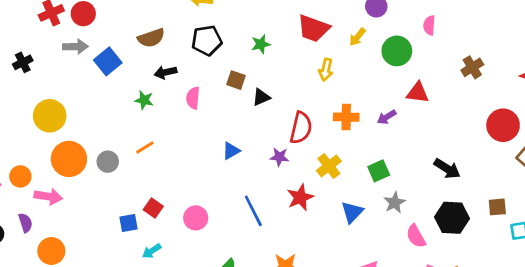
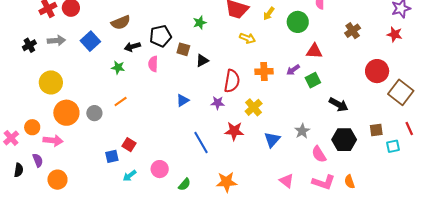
black pentagon: (207, 40) -> (161, 36), moved
gray arrow: (75, 47) -> (56, 41), moved
yellow arrow: (326, 70) -> (247, 38), turned -77
green square: (379, 171) -> (313, 80), moved
red star: (300, 197) -> (234, 131), turned 30
pink circle: (196, 218) -> (160, 169), moved

